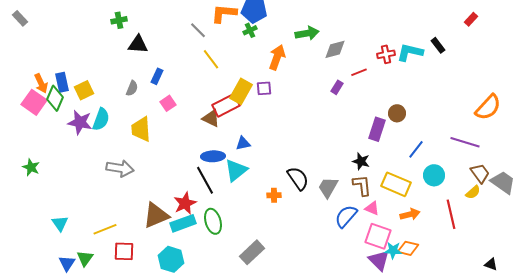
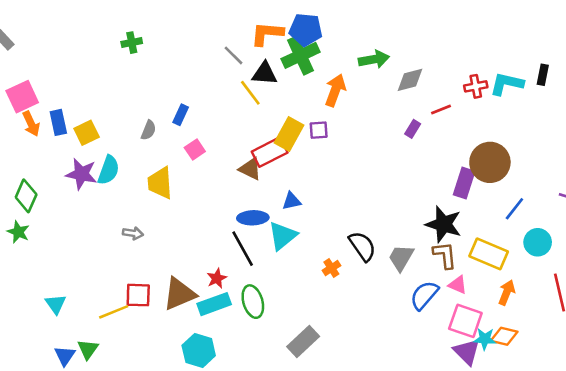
green cross: (250, 30) -> (301, 55), size x2.0
black triangle: (138, 44) -> (264, 73), moved
black rectangle: (438, 45) -> (543, 75), turned 49
green diamond: (55, 98) -> (26, 196), moved
pink square: (34, 102) -> (22, 97), moved, turned 30
brown circle: (397, 113) -> (490, 162), size x1.8
black star: (361, 161) -> (444, 224), size x1.6
gray arrow: (120, 168) -> (133, 233), size x0.6
orange cross: (274, 195) -> (331, 268), turned -32
red star: (185, 203) -> (217, 278), size x0.7
orange arrow: (410, 214) -> (507, 293), turned -54
red square: (124, 251) -> (138, 295), moved

